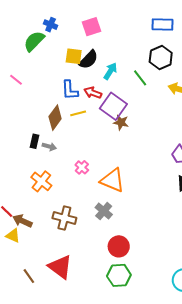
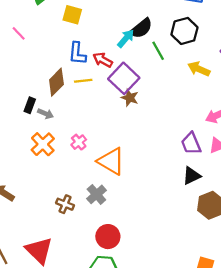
yellow square: (74, 56) -> (72, 15), moved
black semicircle: (89, 60) -> (141, 28), moved
orange cross: (41, 181) -> (43, 144), moved
brown cross: (64, 218) -> (65, 204), moved, size x0.7

